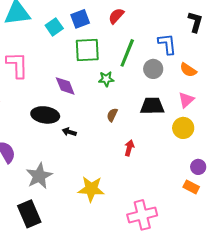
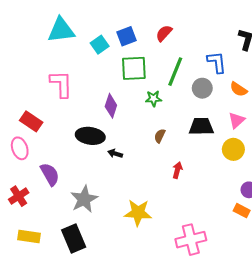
purple diamond: (65, 86) -> (111, 106), turned 40

